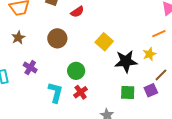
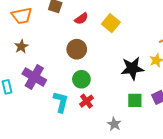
brown circle: (57, 38) -> (77, 49), moved
yellow square: (104, 42) -> (111, 23), moved
purple cross: (30, 68) -> (34, 77), size x1.6

